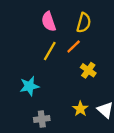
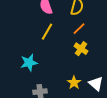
orange line: (74, 46) -> (79, 29), moved

